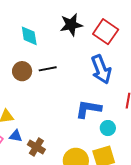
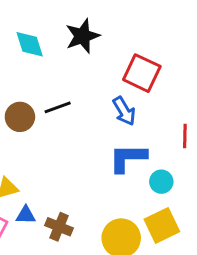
red square: (106, 32) -> (142, 73), moved
cyan diamond: (29, 36) -> (30, 44), moved
blue arrow: (101, 69) -> (124, 111), moved, size x0.7

